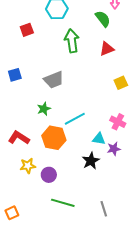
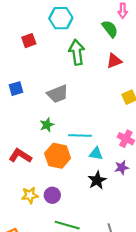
cyan line: (75, 119) -> (80, 135), turned 30
cyan triangle: (99, 139) -> (96, 154), moved
yellow star: (28, 166) -> (30, 195), moved

